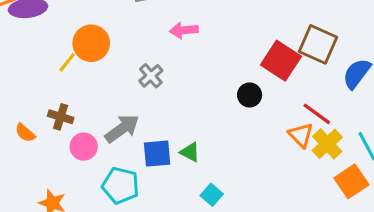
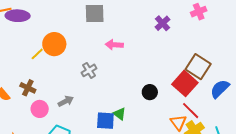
red square: (281, 61) -> (185, 83), moved
gray arrow: (122, 129) -> (66, 101), size x0.7
green triangle: (190, 152) -> (120, 114), moved
blue square: (157, 154) -> (105, 121), moved

